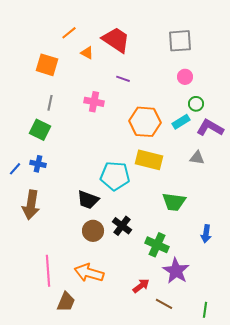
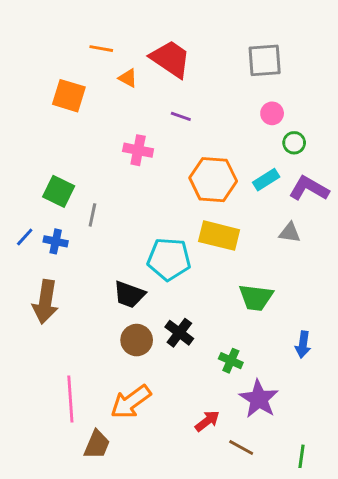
orange line: (69, 33) -> (101, 49), turned 49
gray line: (50, 103) -> (92, 215), moved
green circle: (196, 104) -> (294, 143), moved
blue line: (15, 169) -> (25, 237), moved
green cross: (157, 245) -> (231, 361), size x0.7
orange arrow: (89, 273) -> (131, 402), turned -52

